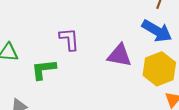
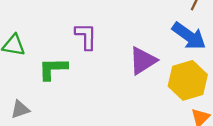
purple triangle: (119, 55) -> (143, 61), turned -48

